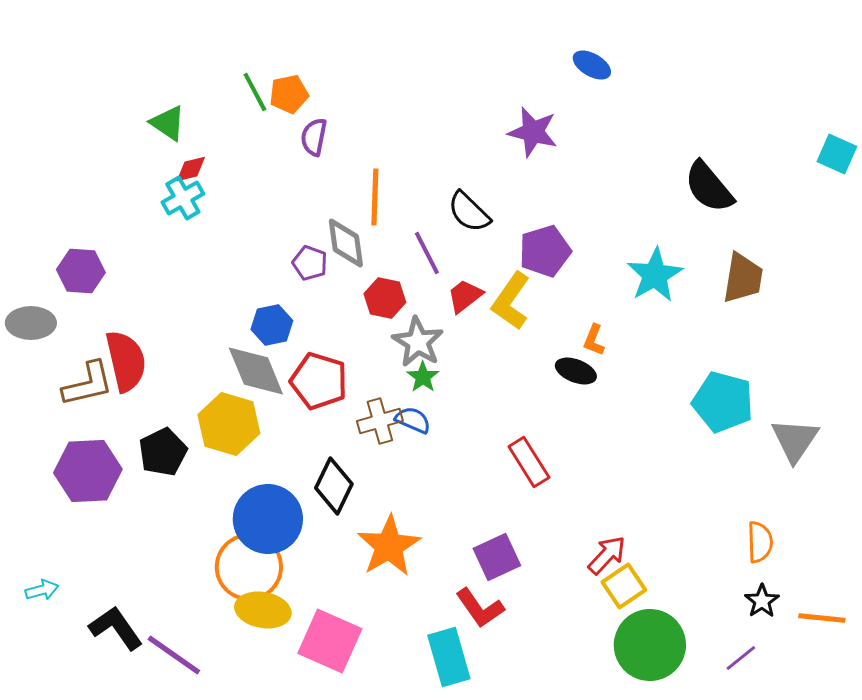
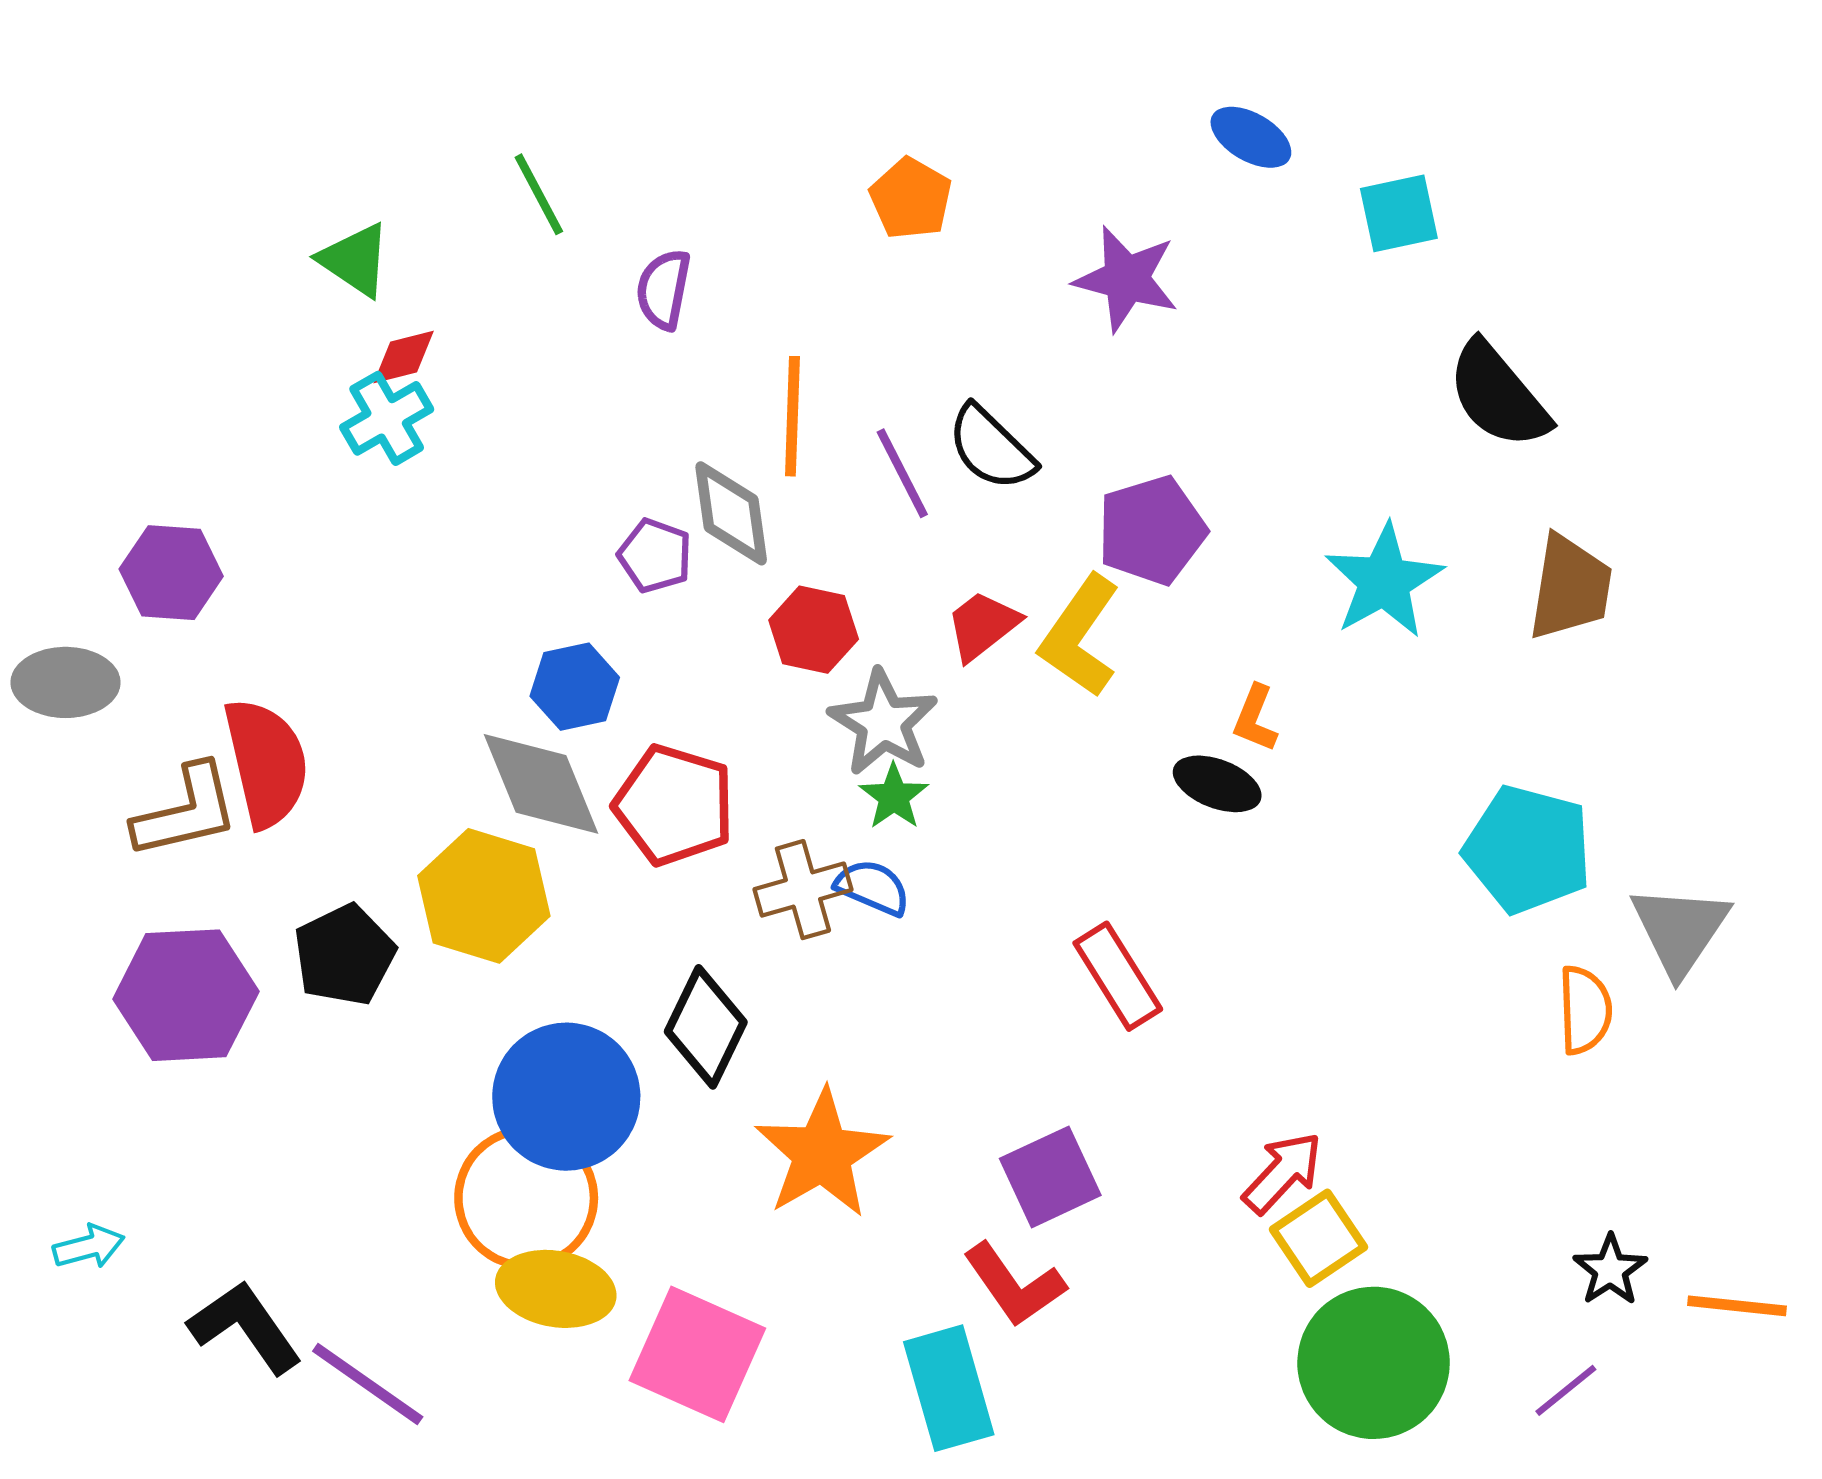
orange pentagon: (289, 94) -> (911, 199), moved, turned -30
cyan square: (837, 154) -> (1399, 213), moved, turned -36
purple line: (427, 253) -> (902, 473), moved
orange semicircle: (760, 542) -> (1585, 1010), moved

